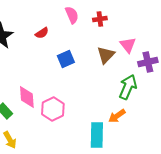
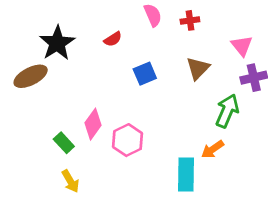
pink triangle: (128, 45) -> (242, 46), moved
pink diamond: (27, 97) -> (93, 124), turned 40

